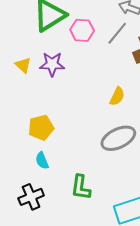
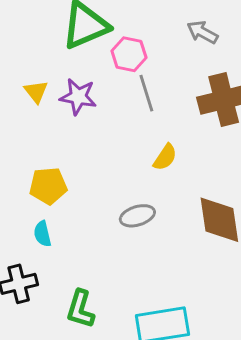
gray line: (117, 33) -> (146, 93), moved, turned -65
gray ellipse: (118, 138) -> (137, 216), moved, size x0.7
green L-shape: (81, 187) -> (80, 309), moved

